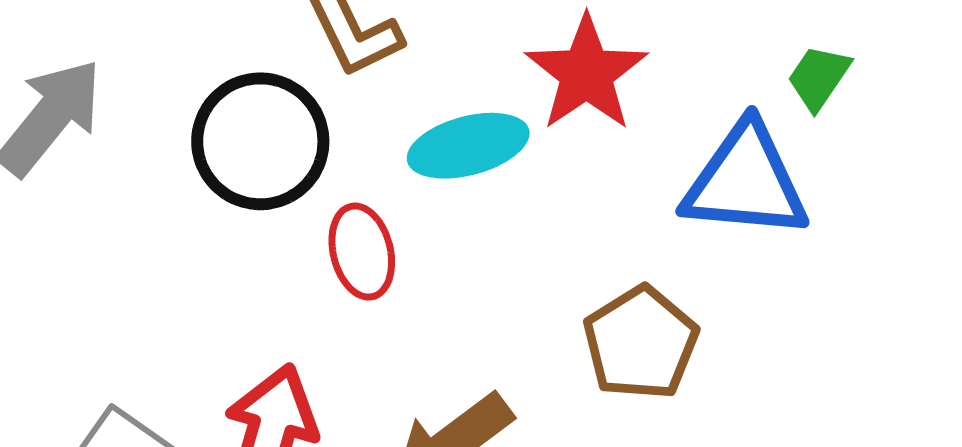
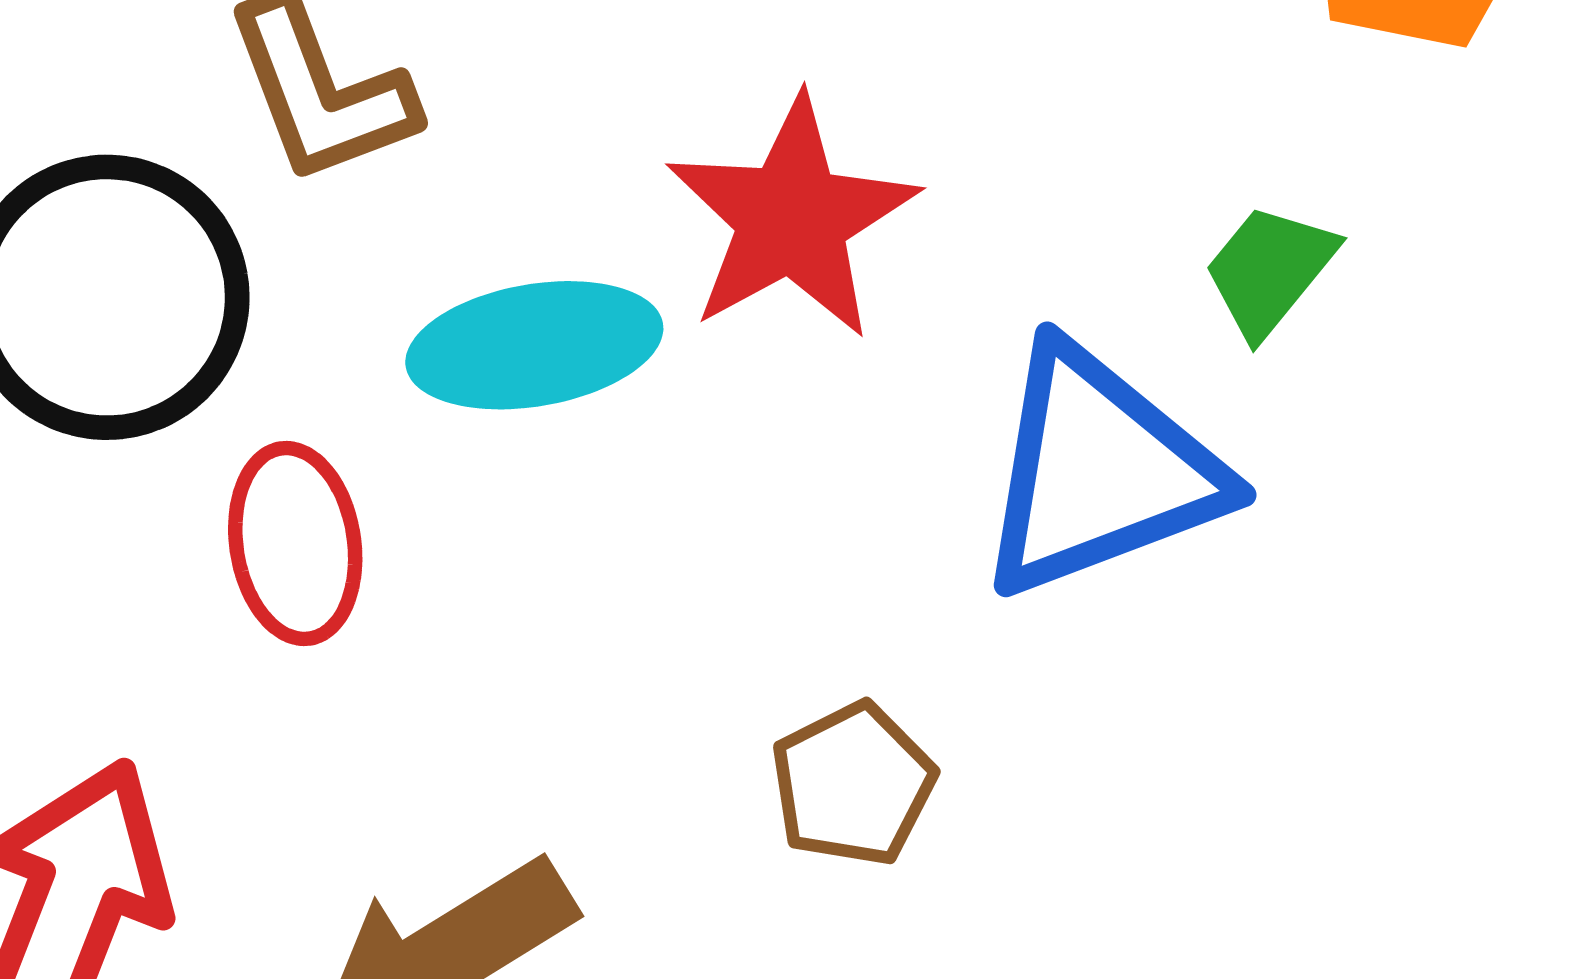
blue triangle: (745, 182) -> (1099, 471), turned -31
brown pentagon: (641, 343) -> (853, 784), size x0.7

